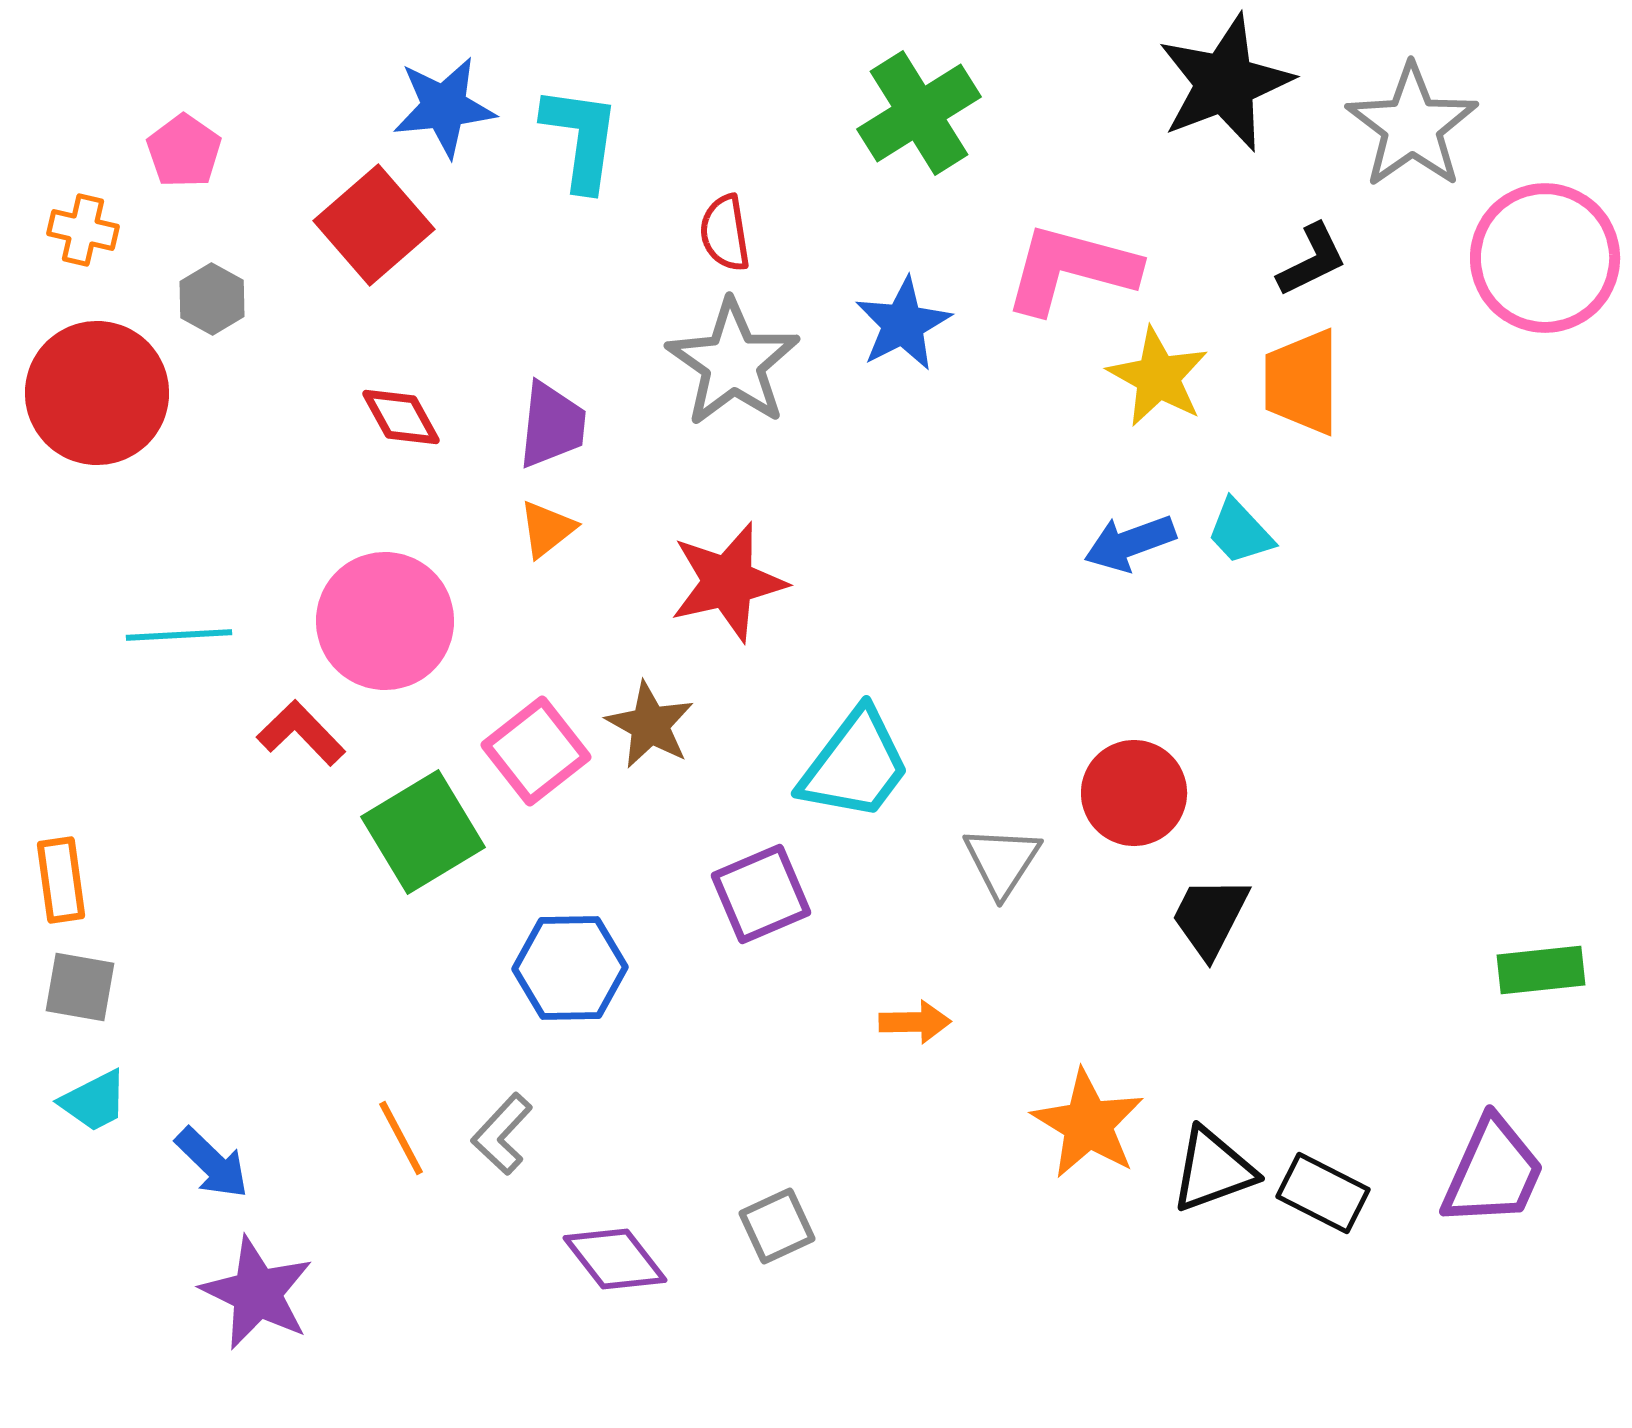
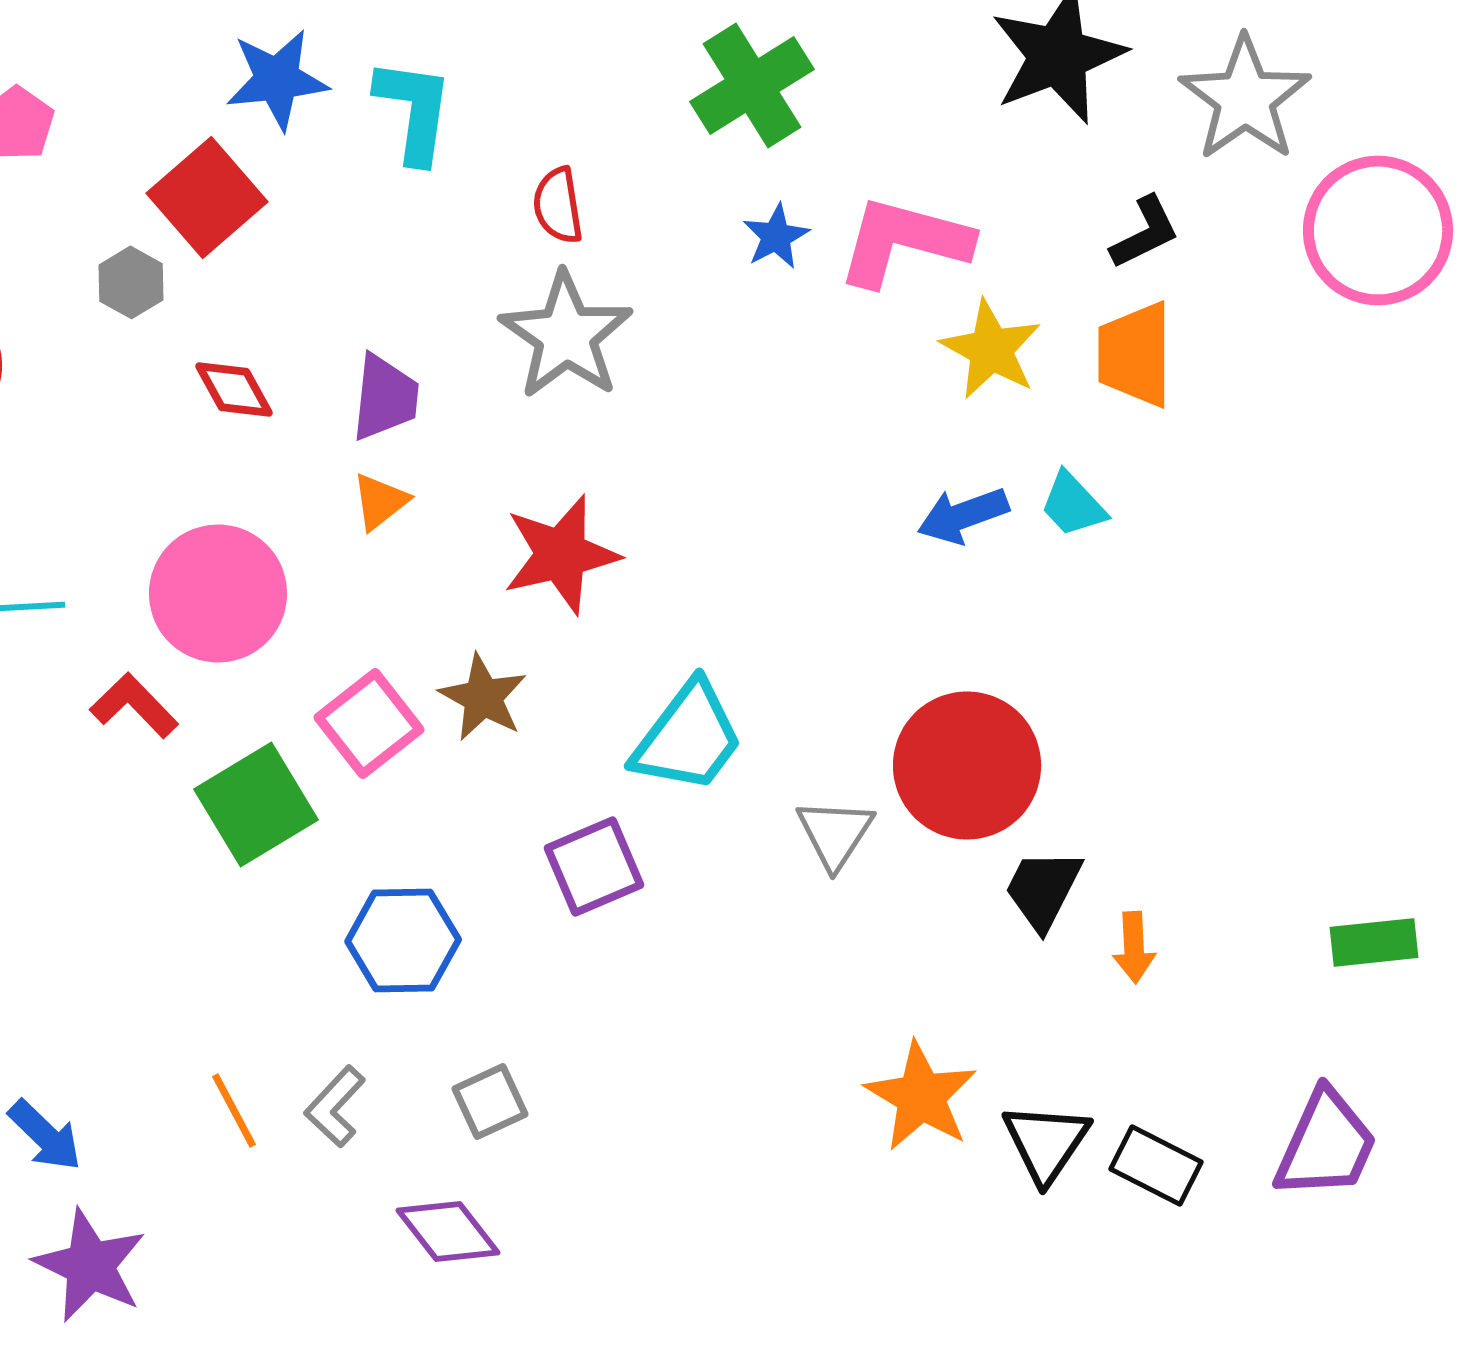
gray hexagon: (212, 299) -> (131, 282), moved
blue star: (903, 324) -> (776, 236), moved, size x0.7
red circle: (1134, 793) -> (967, 765), size x1.4
orange arrow: (915, 1022) -> (1134, 947), moved, turned 88
black triangle: (1213, 1170) -> (1046, 1142), turned -36
gray square: (777, 1226) -> (490, 1101), moved

